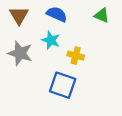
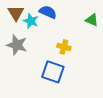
green triangle: (102, 15) -> (92, 20), moved
cyan star: (51, 40) -> (31, 21), moved

